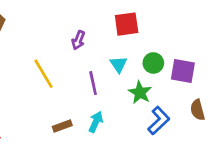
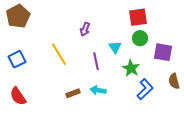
red square: (127, 24) -> (138, 17), moved
green circle: (153, 63) -> (140, 38), moved
cyan arrow: (96, 122) -> (98, 90), turned -105

